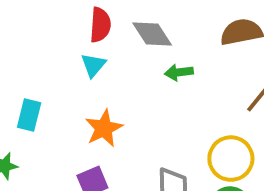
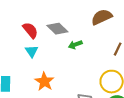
red semicircle: (100, 25) -> (30, 30), turned -30

